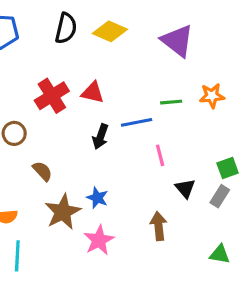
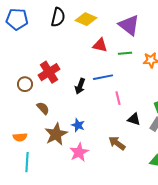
red triangle: (93, 93) -> (100, 45), moved
red cross: (52, 96) -> (49, 72), moved
green line: (171, 102) -> (125, 53), moved
black triangle: (185, 188) -> (134, 119), turned -32
brown arrow: (159, 226) -> (117, 143), turned -48

